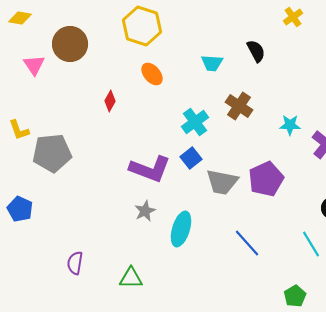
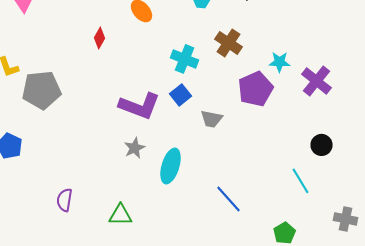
cyan cross: (195, 122) -> (184, 59), turned -32
purple pentagon: (266, 179) -> (256, 89), moved
gray trapezoid: (222, 182) -> (212, 119), size x0.7
blue line: (247, 243) -> (228, 199), moved

